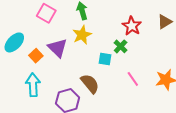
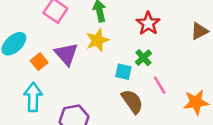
red star: (132, 26) -> (148, 23), moved
pink line: (133, 79) -> (160, 85), moved
brown semicircle: (90, 84) -> (132, 101), moved

